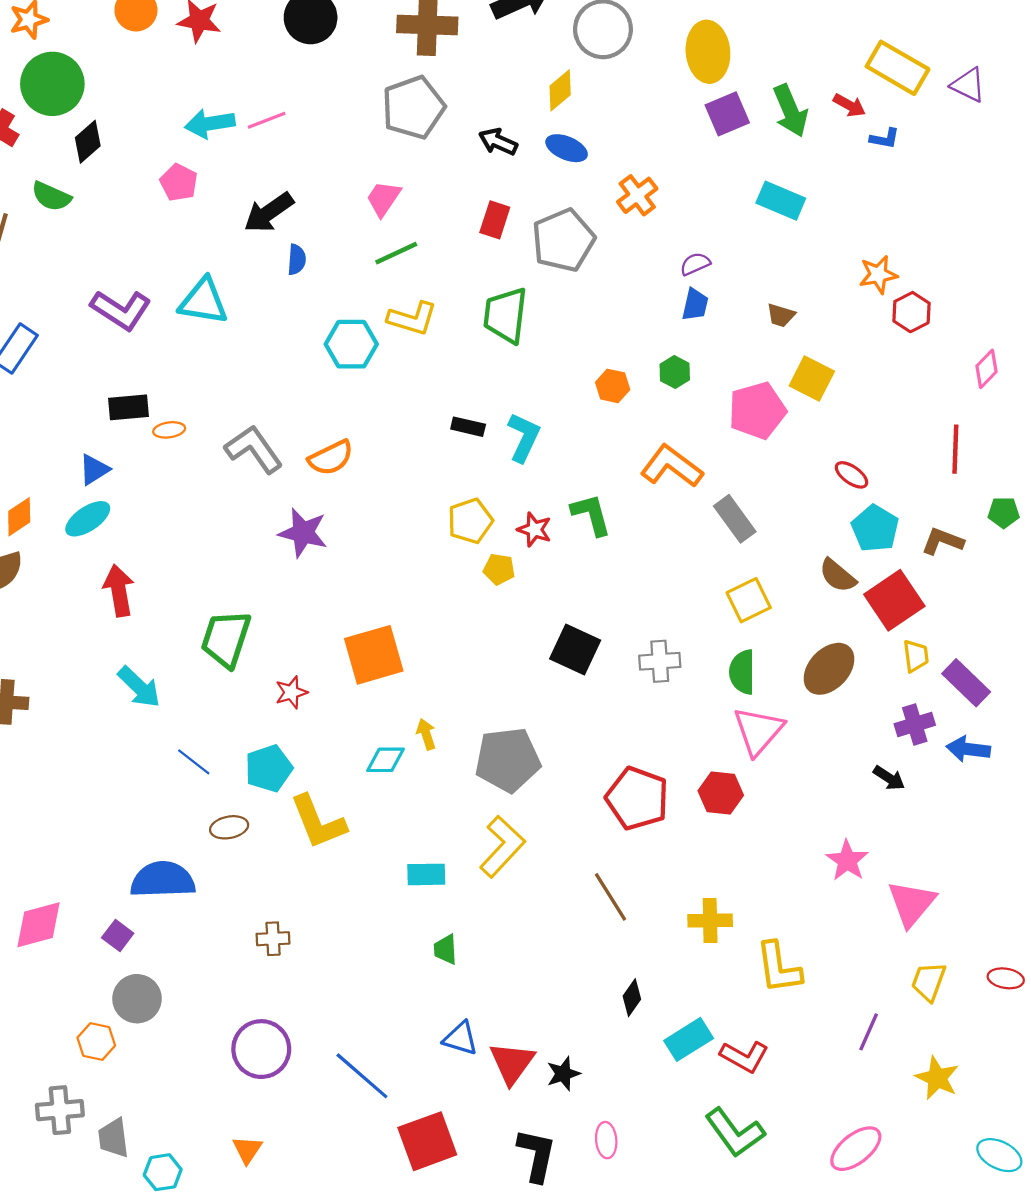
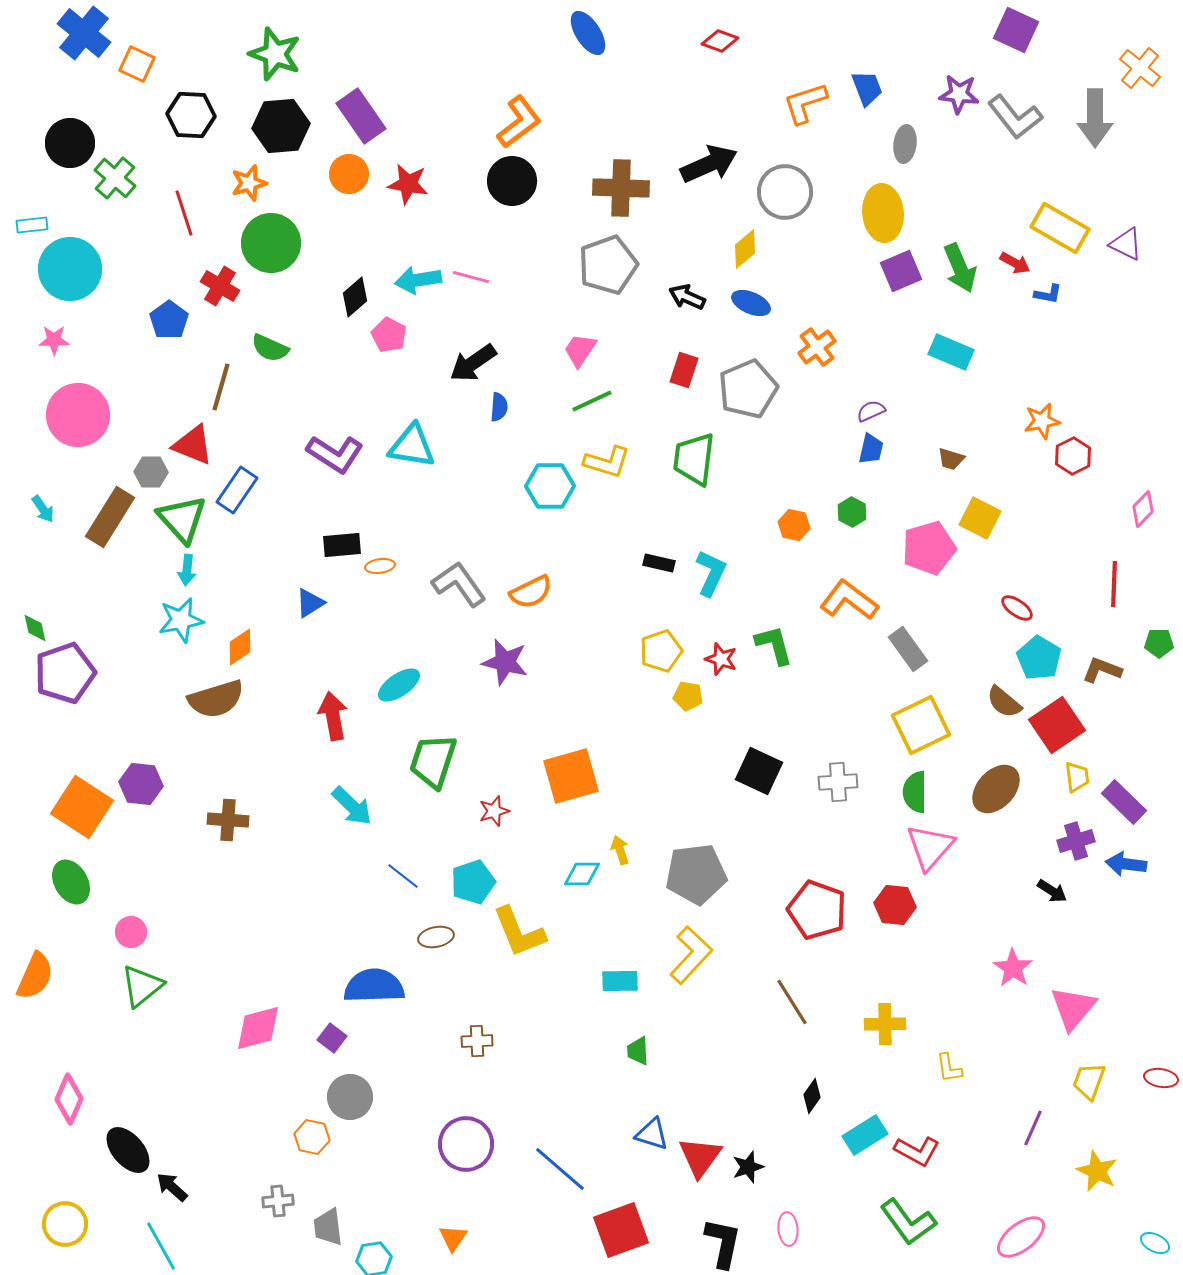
pink line: (267, 120) -> (471, 277), turned 36
black diamond: (88, 142) -> (355, 297), moved
cyan ellipse: (88, 519) -> (399, 685), moved
yellow square: (749, 600) -> (921, 725), size x1.4
yellow L-shape: (779, 968) -> (949, 1068), size x0.6
gray cross: (60, 1110) -> (278, 1201), size x0.7
cyan ellipse: (999, 1155) -> (1155, 1243), size x0.7

